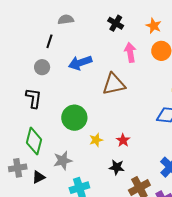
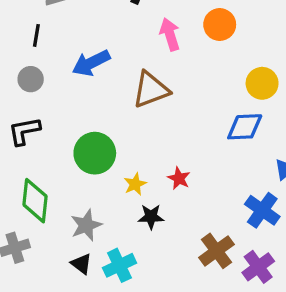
black L-shape: (34, 98) -> (24, 131), turned -100
black star: (117, 167) -> (151, 217), moved
black triangle: (39, 177) -> (81, 264), moved, turned -48

